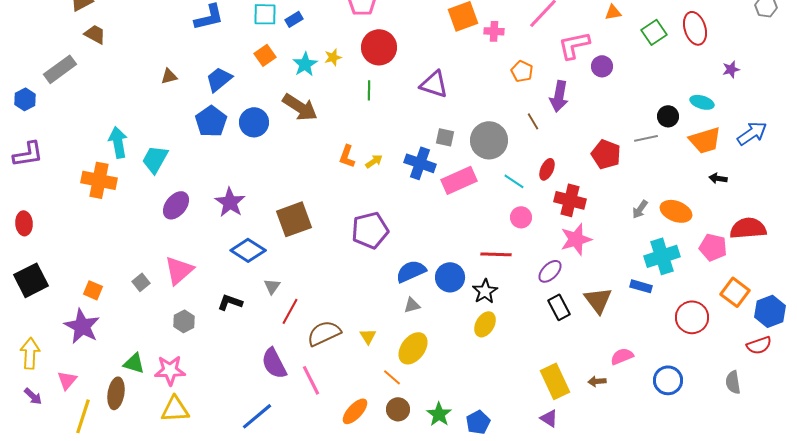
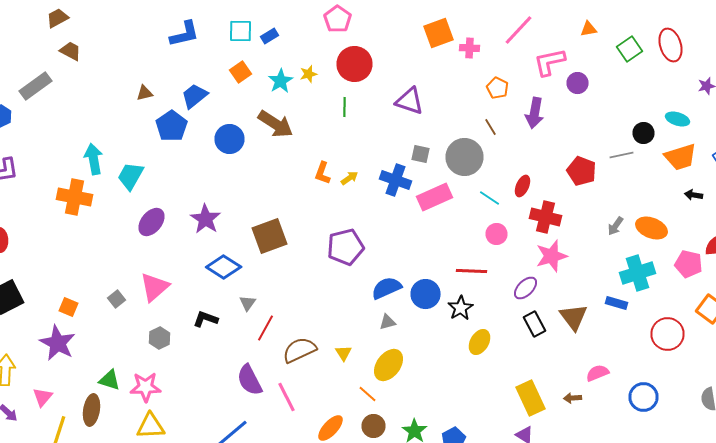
blue pentagon: (211, 121) -> (172, 126), moved
brown line: (533, 121) -> (490, 127), moved
yellow ellipse: (485, 324) -> (480, 342), moved

